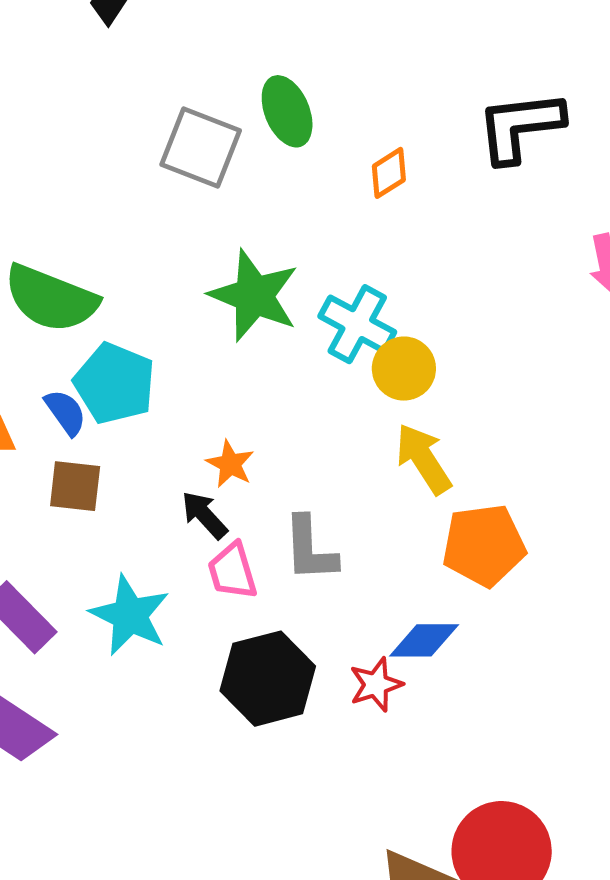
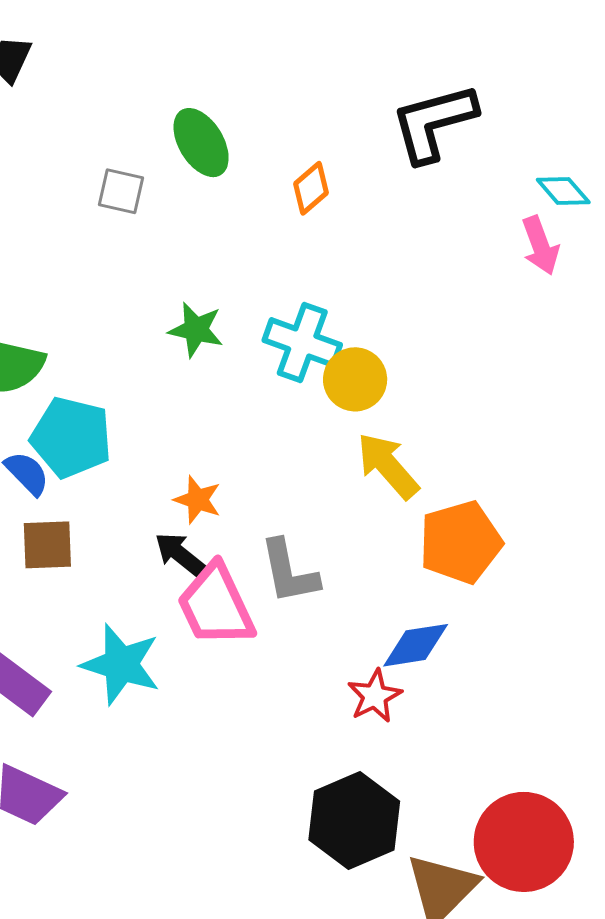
gray square: (201, 148) -> (121, 191), size x0.6
green star: (254, 296) -> (196, 330), size x0.6
pink trapezoid: (232, 571) -> (216, 605), size x1.5
black hexagon: (268, 679) -> (354, 820), moved

